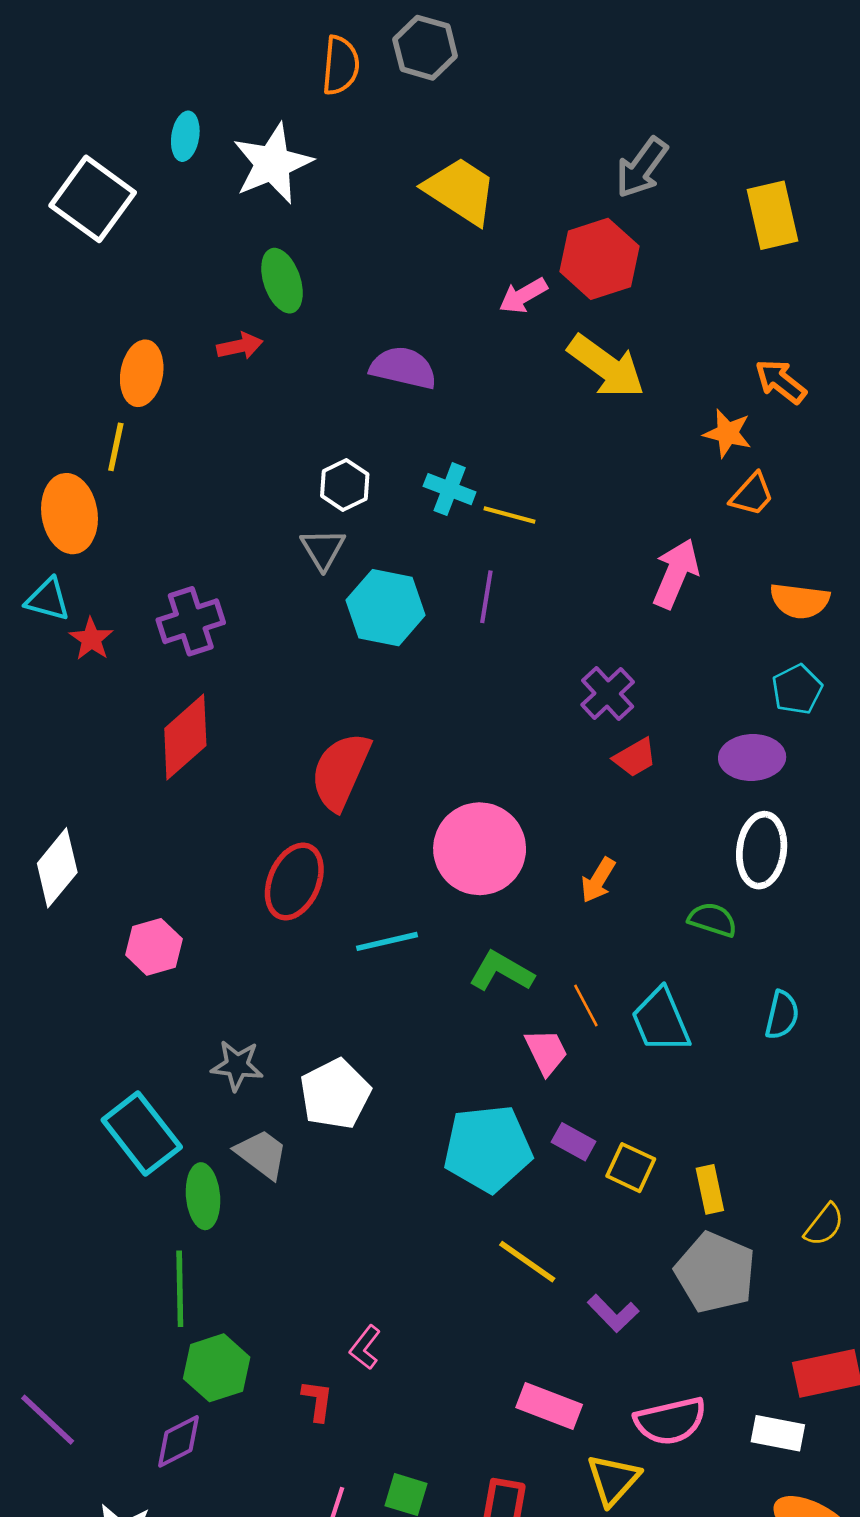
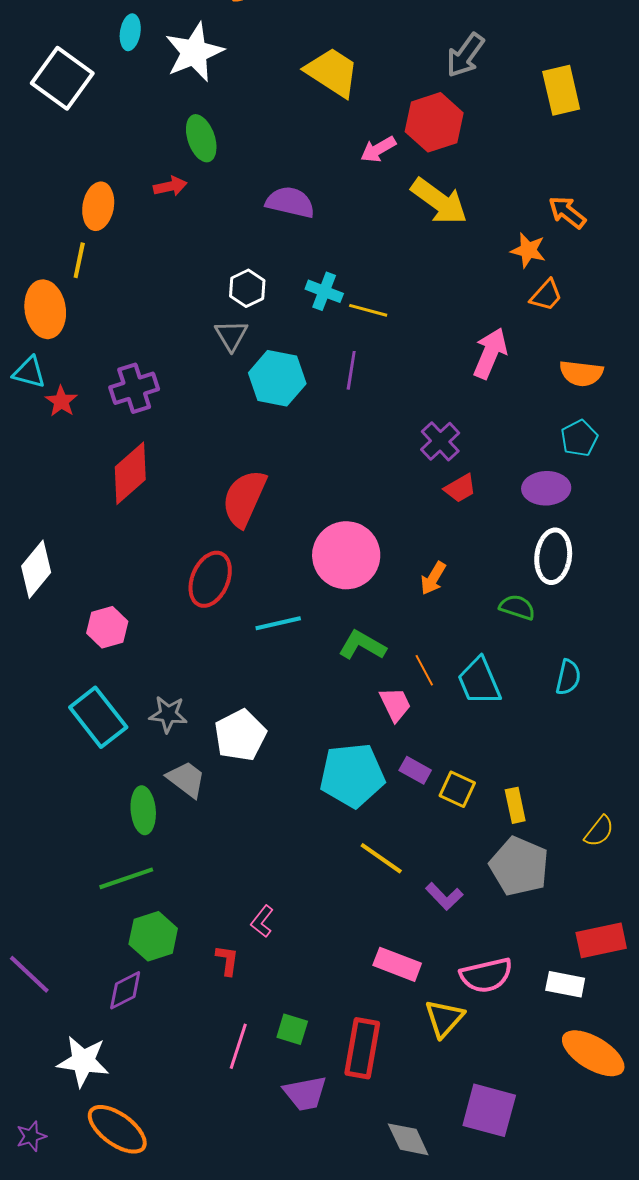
cyan rectangle: (142, 1134) -> (98, 717), moved
green line: (180, 1289) -> (126, 878), turned 72

